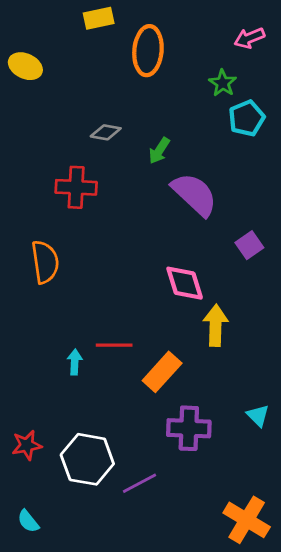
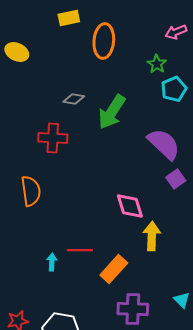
green arrow: (159, 151) -> (112, 112), size x1.8
purple semicircle: (194, 194) -> (164, 144), moved

